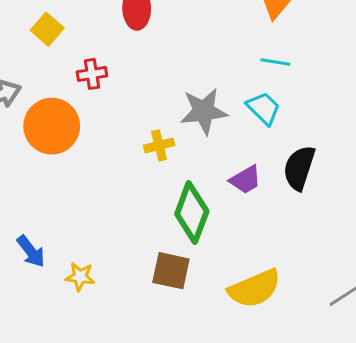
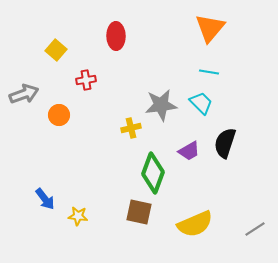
orange circle: (52, 126) -> (59, 115), size x0.6

